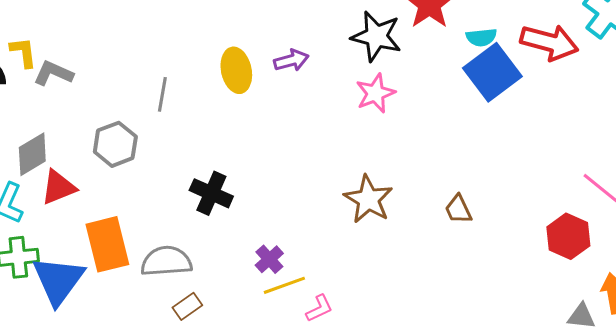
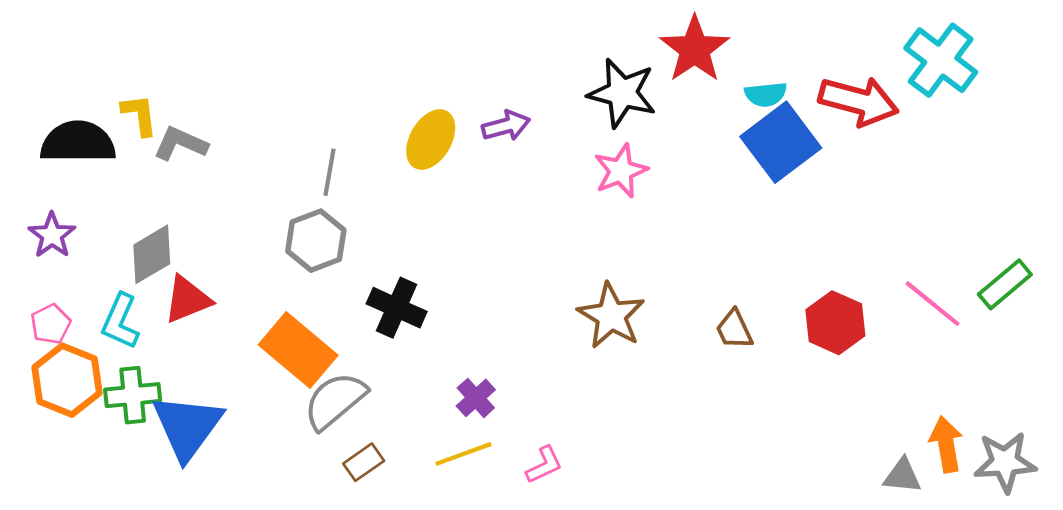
yellow ellipse: (236, 70) -> (431, 139), turned 42
gray hexagon: (115, 144) -> (316, 241), moved
red hexagon: (568, 236) -> (835, 323), moved
orange rectangle: (107, 244) -> (298, 350), moved, turned -36
gray semicircle: (166, 261) -> (335, 401), turned -36
yellow line: (284, 285) -> (464, 454), moved

